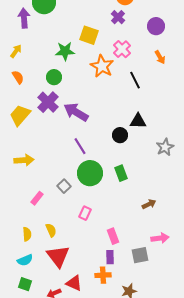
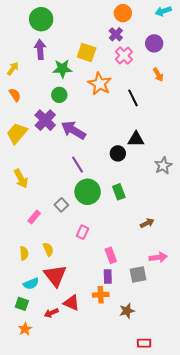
purple arrow: (24, 18) -> (40, 49), moved
pink cross: (122, 49) -> (124, 56), moved
green circle: (54, 77) -> (59, 95), moved
yellow arrow: (24, 160) -> (21, 179), turned 66
cyan semicircle: (25, 260) -> (31, 284), moved

